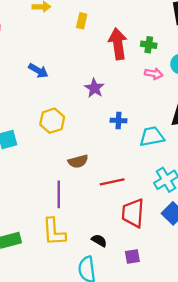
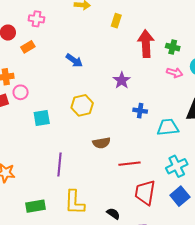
purple line: (59, 194) -> (59, 164), moved

